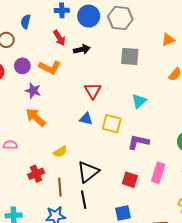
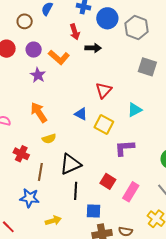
gray square: (130, 56) -> (147, 67), moved
red triangle: (93, 91) -> (104, 90), moved
orange arrow: (36, 117) -> (39, 112), moved
purple L-shape: (138, 142) -> (124, 148), turned -30
pink rectangle: (158, 173) -> (131, 192), moved
red cross: (36, 174) -> (21, 154), turned 35
black line: (84, 200) -> (76, 191), moved

